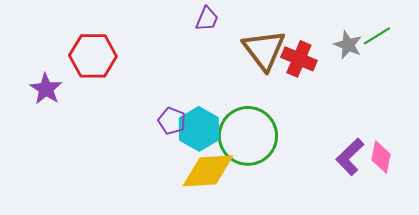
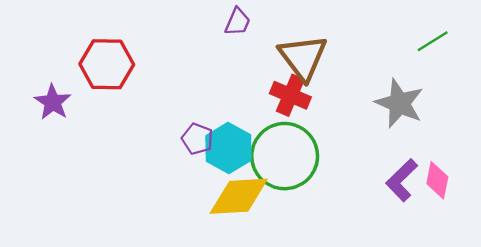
gray star: (348, 45) -> (399, 103), moved, size x1.5
red cross: (299, 59) -> (290, 95), moved

